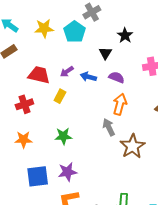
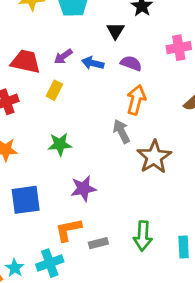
purple star: (67, 172) -> (83, 189), moved

